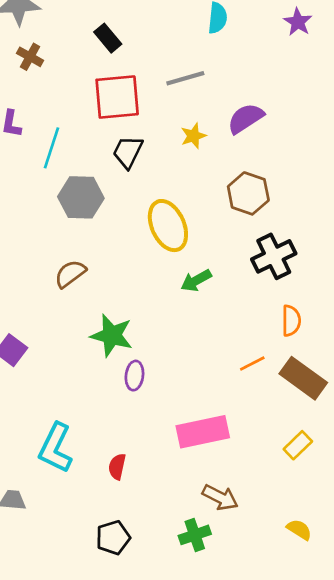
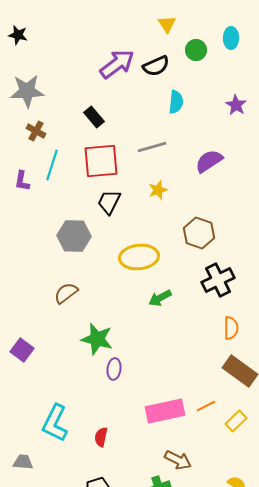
purple semicircle: (246, 118) -> (209, 161), moved
cyan line: (51, 148) -> (52, 165), moved
yellow ellipse: (168, 226) -> (139, 257), turned -72
orange line: (252, 363) -> (206, 406), moved

